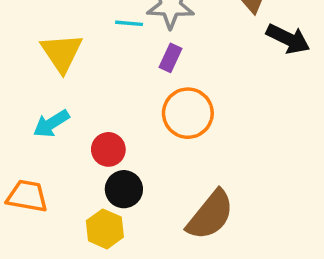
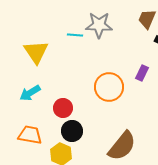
purple rectangle: (171, 58) -> (142, 73), moved
orange trapezoid: (27, 196) -> (30, 135), moved

